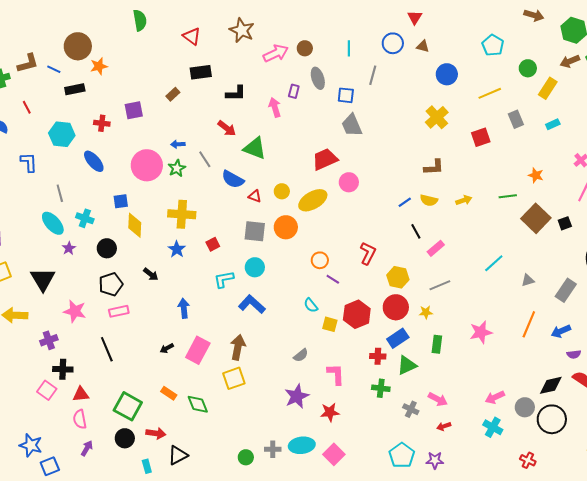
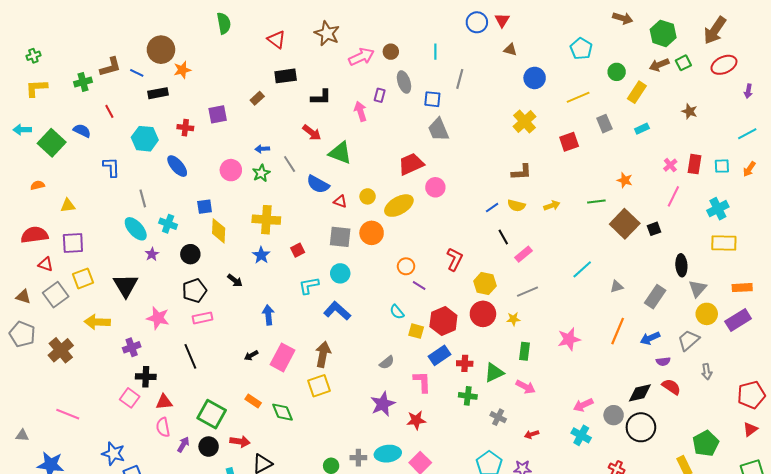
blue circle: (393, 43) -> (477, 22), moved
pink circle: (147, 165) -> (231, 170), size x0.7
blue rectangle: (398, 338) -> (439, 355), moved
pink arrow: (438, 399) -> (525, 387), moved
purple arrow: (87, 448) -> (183, 444), moved

